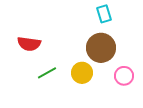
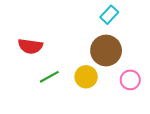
cyan rectangle: (104, 14) -> (109, 15), turned 60

